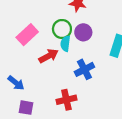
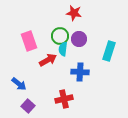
pink rectangle: (27, 35) -> (29, 41), turned -66
blue cross: (84, 69) -> (80, 72), turned 30
purple square: (26, 108) -> (28, 106), turned 32

